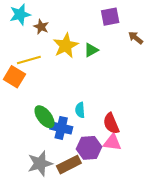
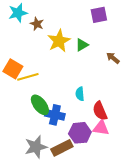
brown arrow: (136, 38) -> (113, 58), moved
yellow line: (29, 60) -> (28, 77), moved
cyan semicircle: (80, 110) -> (80, 94), moved

